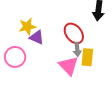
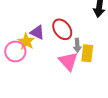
yellow star: (27, 26) -> (26, 41), moved, turned -30
red ellipse: (74, 33) -> (62, 29), moved

